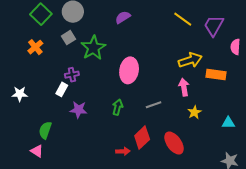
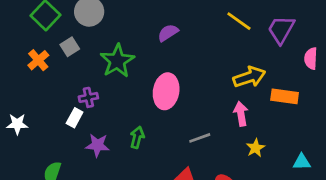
purple semicircle: (123, 17) -> (168, 33), moved
gray square: (68, 38) -> (70, 47), moved
green arrow: (118, 107) -> (137, 137), moved

